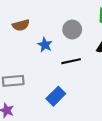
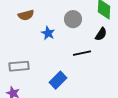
black line: (71, 61) -> (82, 53), moved

